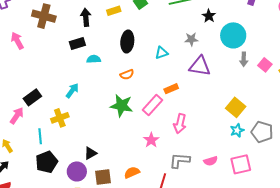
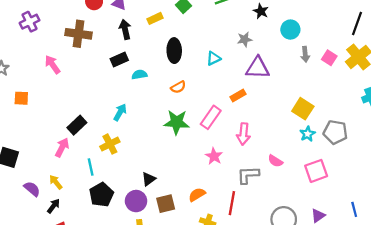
cyan circle: (233, 35) -> (290, 30), size x0.7
orange rectangle: (171, 89) -> (238, 95), moved
pink semicircle: (211, 161) -> (275, 161), moved, turned 56

